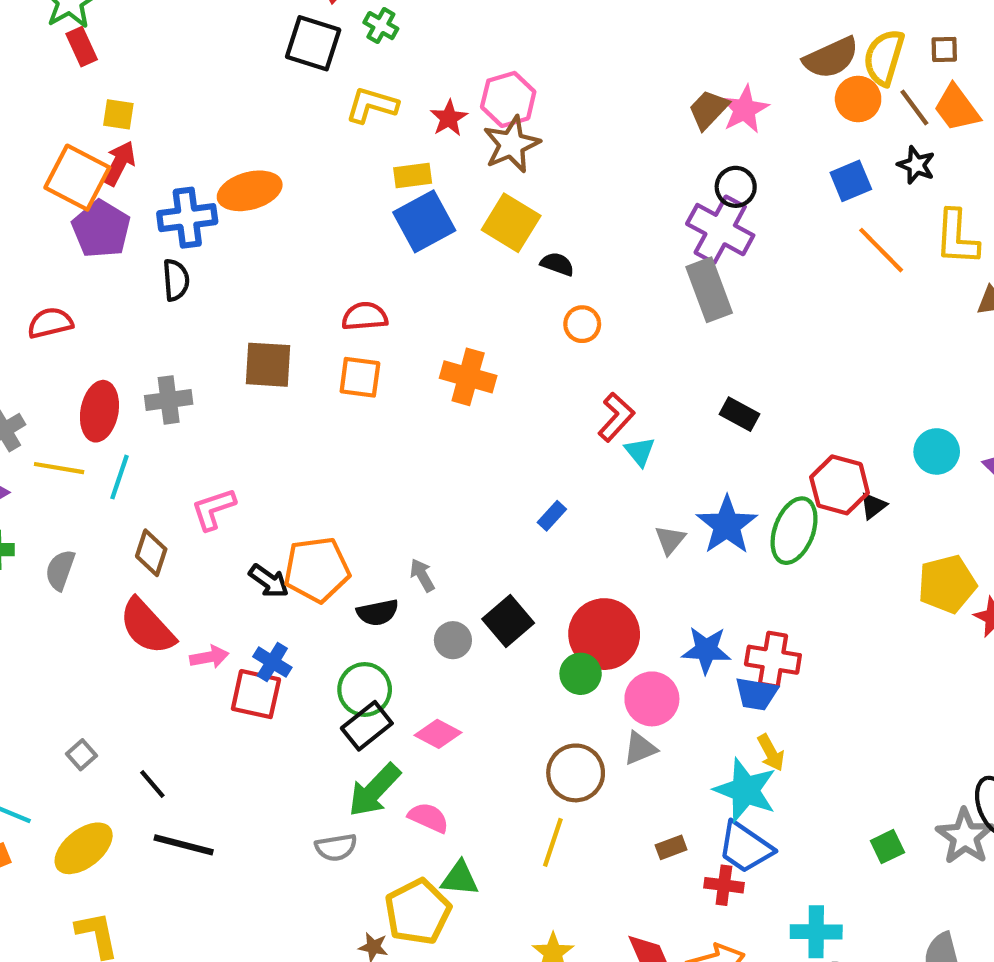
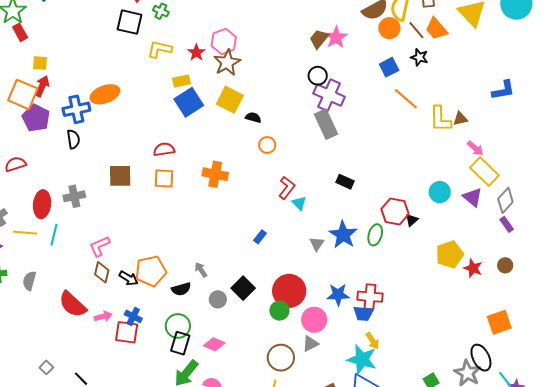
black circle: (736, 187) -> (318, 76), moved
yellow L-shape: (957, 237) -> (440, 119), moved
green ellipse: (794, 531) -> (375, 235), size x0.7
brown diamond: (151, 553) -> (102, 272), moved
black rectangle: (367, 726) -> (180, 343), turned -30

